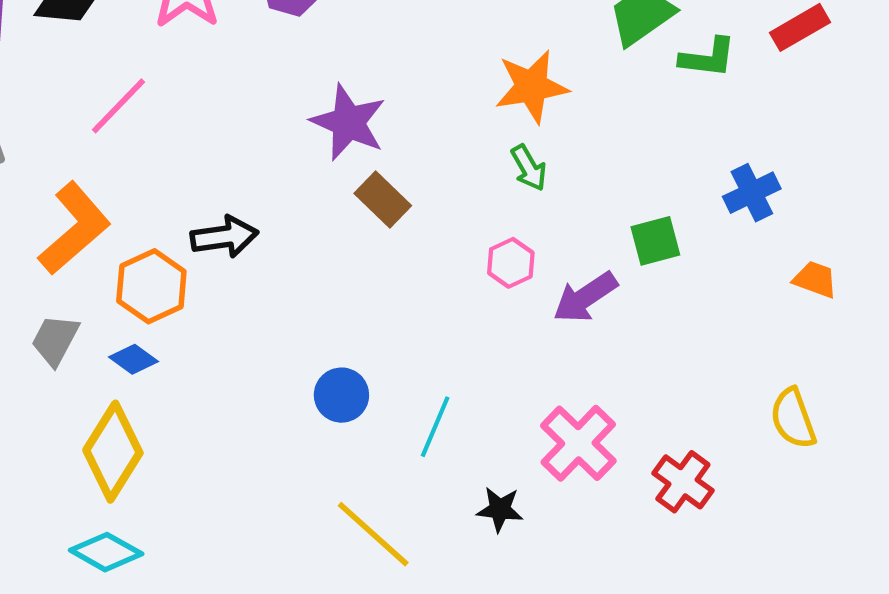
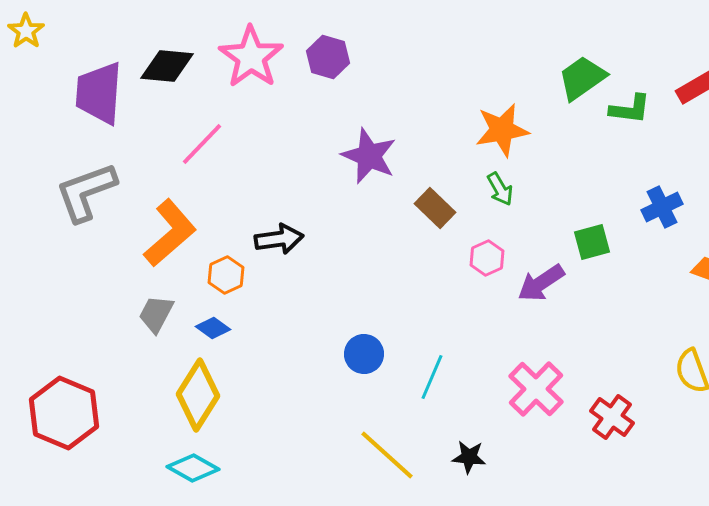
brown rectangle: (383, 200) -> (435, 208), moved
orange hexagon: (151, 286) -> (226, 275), size x0.7
black star: (500, 509) -> (469, 457), moved

